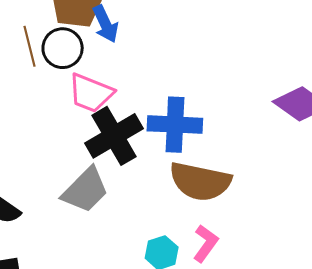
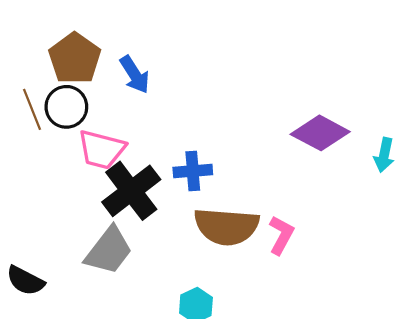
blue arrow: (105, 24) -> (135, 75), moved
blue cross: (175, 125) -> (193, 171), size x0.7
pink L-shape: (206, 243) -> (281, 235), moved

